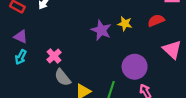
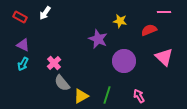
yellow star: (125, 24) -> (120, 21), moved
purple circle: (135, 67) -> (124, 61), moved

